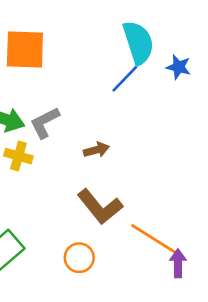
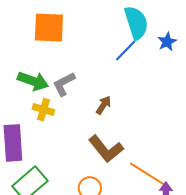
blue star: (179, 67) -> (167, 42), turned 30
brown arrow: (96, 150) -> (103, 105), turned -42

